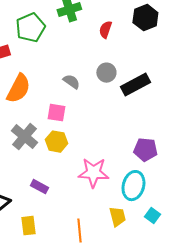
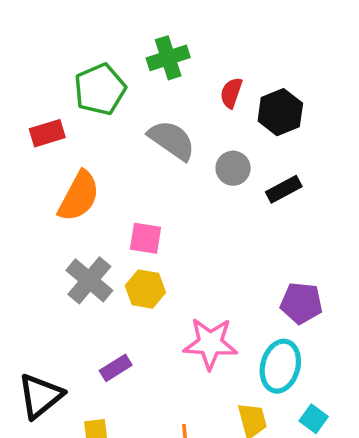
black hexagon: (145, 18) -> (280, 112), moved
gray semicircle: (71, 82) -> (172, 140), moved, size x1.6
black rectangle: (135, 85) -> (284, 189), size x0.7
purple rectangle: (39, 187) -> (116, 368), turned -60

